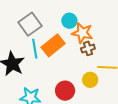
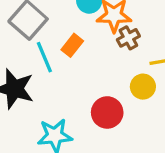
orange rectangle: (53, 45) -> (72, 45), size x0.6

